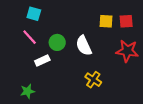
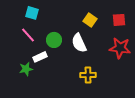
yellow square: (106, 21) -> (90, 20), moved, turned 32
yellow cross: (93, 80) -> (88, 75), turned -35
green star: (27, 91) -> (26, 69), moved

